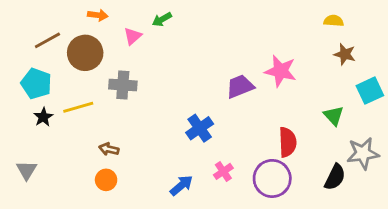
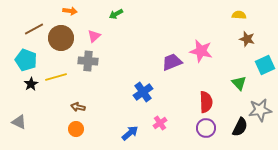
pink triangle: (133, 36) -> (94, 36), moved
gray triangle: (27, 170) -> (19, 122), turned -35
purple circle: (272, 178) -> (206, 128), moved, size x0.7

